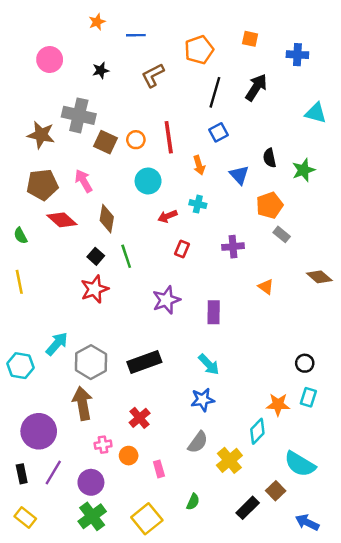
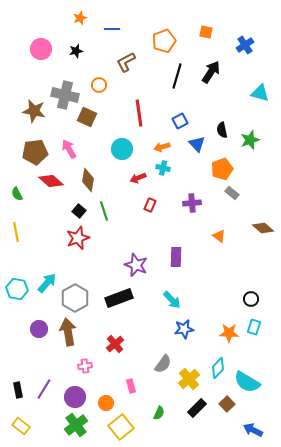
blue cross: (297, 55) -> (245, 45), turned -36
black star: (101, 70) -> (76, 51), moved
blue square: (218, 132) -> (180, 121), moved
orange circle: (136, 140) -> (99, 85), moved
orange arrow: (199, 165) -> (162, 147), moved, turned 91
purple star: (166, 300) -> (136, 265), moved, turned -30
cyan hexagon: (20, 366) -> (17, 289), moved
blue star: (203, 400) -> (184, 329), moved
purple circle: (39, 431) -> (39, 329), moved, size x0.6
cyan diamond: (257, 431) -> (218, 368), moved
orange circle: (129, 456) -> (106, 403), moved
black rectangle: (248, 508) -> (197, 408), moved

